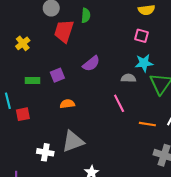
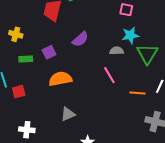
yellow cross: (23, 43) -> (16, 34), moved, turned -32
orange semicircle: (67, 104) -> (60, 79), size x1.6
gray triangle: (73, 141) -> (68, 114), size x0.7
white cross: (45, 152) -> (27, 130), moved

